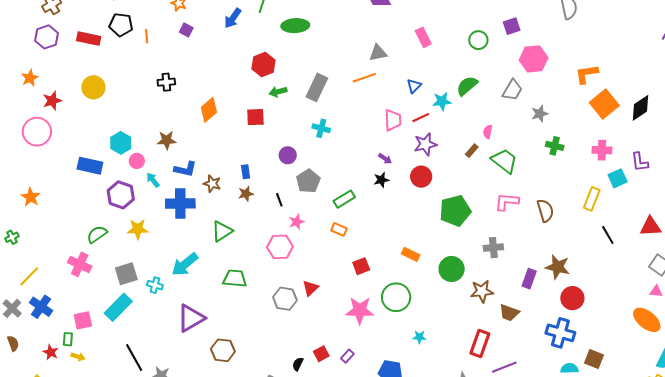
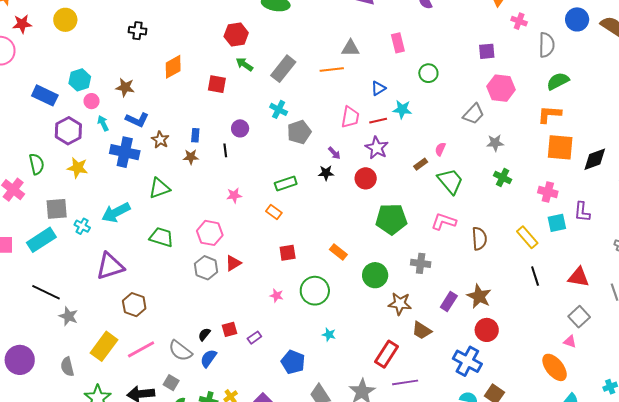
green circle: (478, 40) -> (428, 73), moved
green semicircle: (467, 86) -> (558, 81), moved
green arrow: (278, 92) -> (244, 64), turned 36
orange square: (604, 104) -> (560, 147), turned 32
purple star: (425, 144) -> (377, 148), turned 30
gray pentagon: (308, 181) -> (299, 132), moved
yellow rectangle: (592, 199) -> (527, 237), turned -75
black line: (279, 200) -> (225, 150), moved
green semicircle: (97, 234) -> (37, 164), turned 100
pink hexagon: (280, 247) -> (210, 233), moved
pink star: (360, 310) -> (277, 296), size x0.5
black line: (134, 357) -> (46, 292), turned -48

